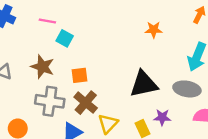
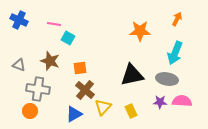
orange star: (154, 30) -> (140, 31), size x1.5
gray cross: (50, 101) -> (38, 89), moved
purple star: (162, 117) -> (160, 102), moved

